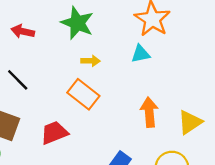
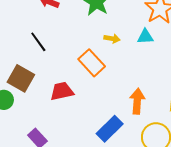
yellow arrow: (91, 61) -> (112, 39), moved
orange arrow: (149, 112) -> (137, 101), moved

